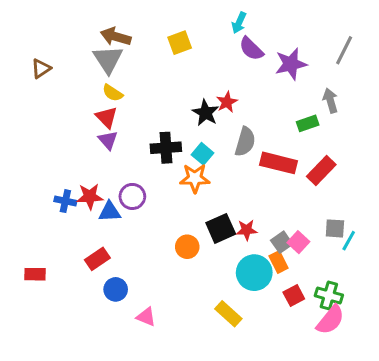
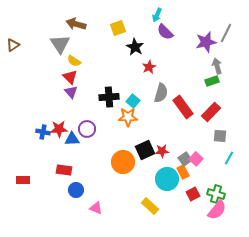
gray triangle: (108, 59) -> (60, 44), moved
purple star: (291, 64) -> (206, 42), moved
brown triangle: (41, 69) -> (13, 45), moved
black star: (205, 113) -> (135, 47), moved
green rectangle: (308, 123) -> (212, 81), moved
red rectangle: (279, 163) -> (183, 107), turned 40
gray square: (335, 228) -> (220, 136), moved
orange circle: (187, 247) -> (123, 162), size x1.5
red rectangle: (97, 259) -> (64, 170), turned 42

